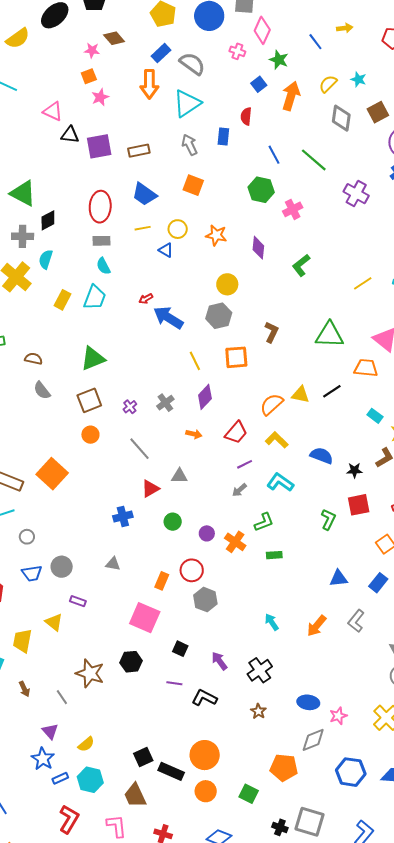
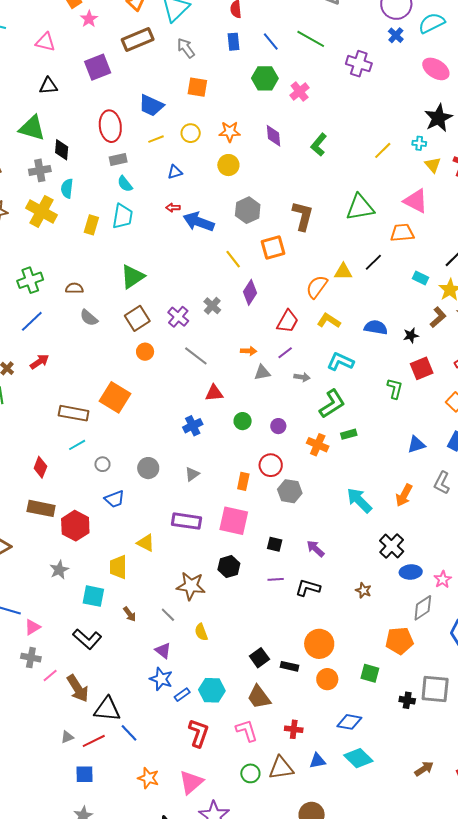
black triangle: (70, 135) -> (48, 86), moved
blue rectangle: (223, 136) -> (234, 42), moved
brown rectangle: (139, 151) -> (138, 39), moved, size x1.4
black diamond: (48, 220) -> (62, 150), turned -45
blue triangle: (166, 250) -> (175, 172), moved, turned -35
yellow circle: (227, 284) -> (228, 165), moved
red arrow: (146, 299) -> (173, 208), turned 40
brown L-shape: (271, 332) -> (303, 216), size x1.4
purple cross: (130, 407) -> (178, 317), size x1.5
orange arrow: (194, 434) -> (249, 351), moved
purple line: (245, 464) -> (285, 353), moved
gray triangle: (179, 476) -> (262, 373), moved
red triangle: (150, 489) -> (214, 393), turned 36
gray arrow: (239, 490) -> (302, 377), turned -119
green L-shape: (264, 522) -> (332, 404), size x1.4
orange cross: (235, 542) -> (318, 445), moved
gray triangle: (113, 564) -> (192, 474), turned -35
gray circle: (62, 567) -> (148, 468), moved
purple rectangle: (78, 601) -> (186, 521), moved, size x1.8
cyan arrow: (272, 622) -> (359, 500), size x1.6
black cross: (260, 670) -> (392, 546), moved
yellow semicircle: (86, 744) -> (201, 632), moved, turned 120
black rectangle: (171, 771) -> (290, 666), size x0.7

